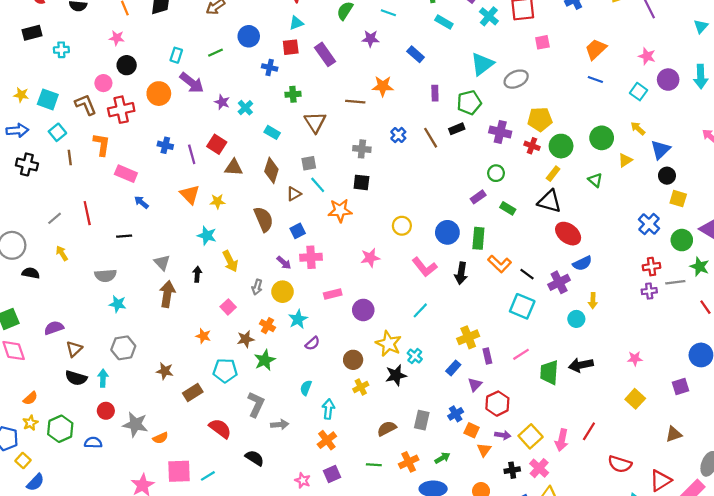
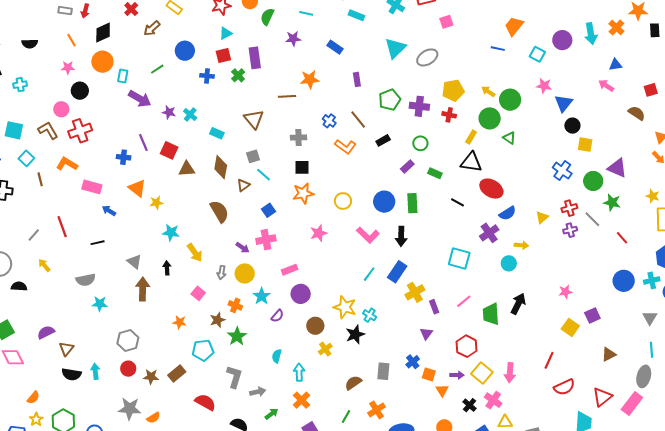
orange trapezoid: (596, 49) -> (514, 26), moved
purple rectangle: (325, 54) -> (255, 58), turned 35
pink star: (647, 56) -> (544, 86), moved
orange circle: (159, 94) -> (102, 62), moved
green cross: (293, 94) -> (238, 75), moved, turned -32
green pentagon: (469, 103) -> (390, 100), moved
yellow arrow: (638, 128) -> (488, 91), moved
black rectangle: (457, 129) -> (383, 140), moved
orange L-shape: (102, 144) -> (67, 164), turned -60
green circle: (561, 146) -> (490, 118), moved
purple line: (192, 154) -> (143, 142), moved
yellow triangle: (625, 160) -> (542, 217), moved
orange triangle: (190, 194) -> (137, 188), moved
yellow star: (217, 201) -> (156, 203), moved
orange star: (340, 211) -> (303, 193), moved
blue square: (298, 231) -> (268, 210), moved
orange L-shape: (500, 264) -> (345, 147), moved
black line: (527, 274) -> (457, 202), moved
gray line: (675, 282) -> (592, 219), turned 60
yellow arrow: (593, 301) -> (521, 245), turned -80
purple circle: (363, 310) -> (301, 294), moved
gray hexagon: (123, 348) -> (128, 340), moved
black arrow: (581, 365) -> (518, 304), turned 135
blue rectangle: (453, 368) -> (397, 272), moved, size x1.5
brown star: (165, 371) -> (151, 377), moved
purple square: (680, 386) -> (592, 316), moved
red hexagon: (497, 404) -> (467, 346), moved
red circle: (106, 411) -> (128, 369), moved
red line: (589, 431) -> (549, 360), moved
green arrow: (442, 458) -> (272, 414), moved
red semicircle: (620, 464) -> (564, 387), turned -35
green line: (374, 465) -> (346, 417), turned -56
black cross: (512, 470) -> (469, 405), turned -32

